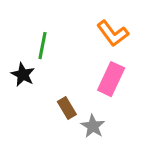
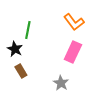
brown rectangle: (67, 108) -> (21, 71), moved

